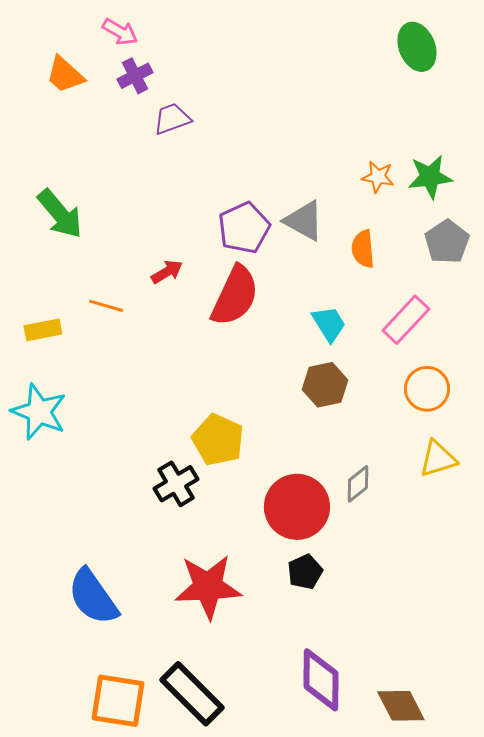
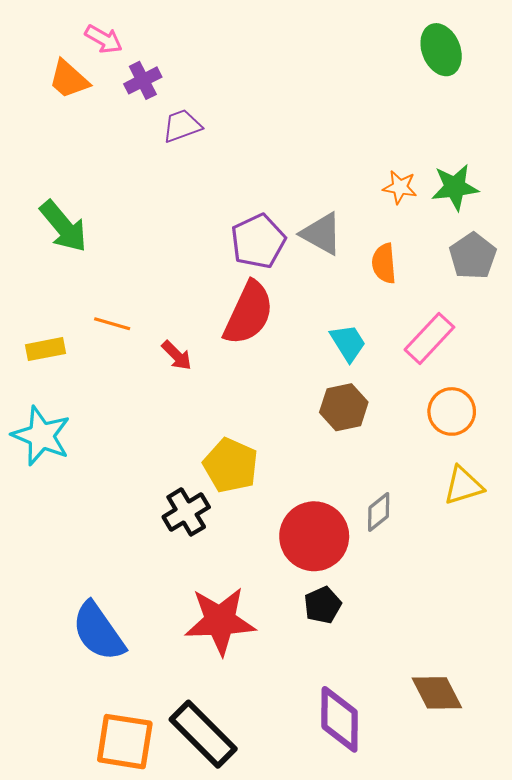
pink arrow: (120, 32) -> (104, 39), moved
red arrow: (167, 272) -> (177, 355), moved, turned 76
brown diamond: (401, 706) -> (437, 693), moved

